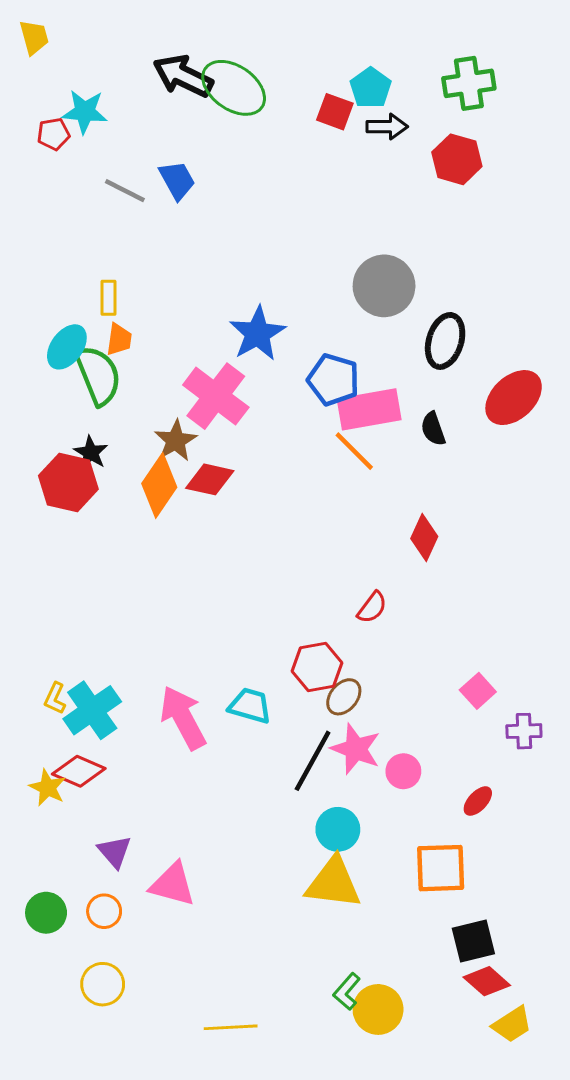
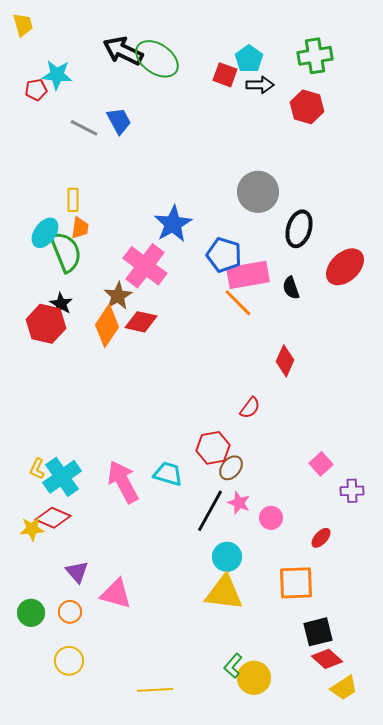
pink star: (356, 749) -> (239, 503), size x0.7
yellow star: (48, 788) -> (32, 529), turned -30

